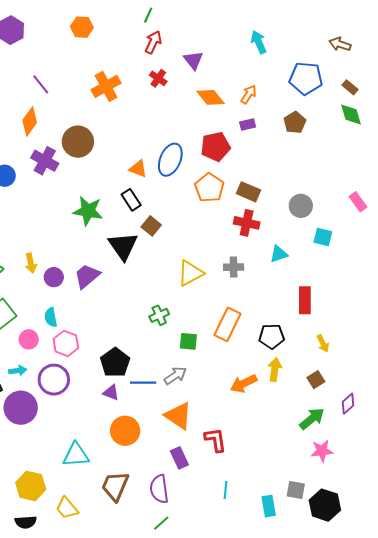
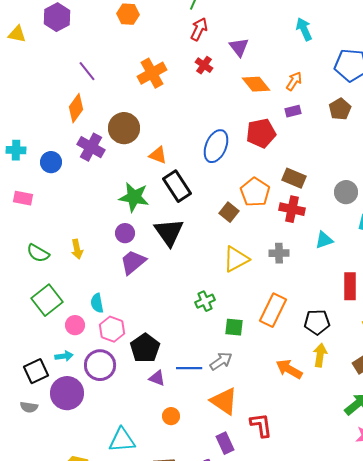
orange triangle: (138, 169) -> (158, 155), moved
orange pentagon: (209, 188) -> (255, 192), moved
black rectangle: (131, 200) -> (177, 186), size x1.4
brown square: (151, 226) -> (229, 212), moved
purple circle: (54, 277) -> (125, 233), moved
black pentagon: (115, 362) -> (145, 348), moved
orange arrow: (244, 384) -> (289, 369), turned 56
orange circle: (125, 431) -> (171, 416), size x0.6

